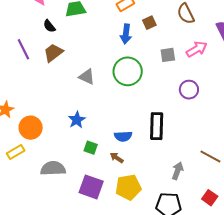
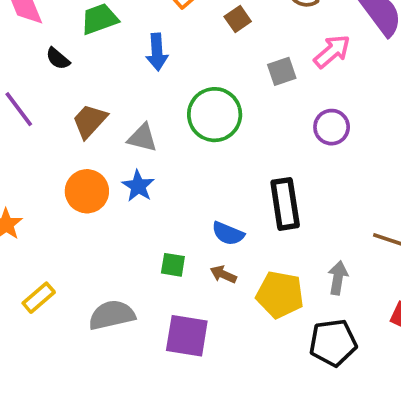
blue arrow: (126, 34) -> (157, 52), moved
brown trapezoid: (53, 53) -> (90, 121), moved
blue star: (77, 120) -> (138, 186), moved
orange circle: (31, 128) -> (87, 191), moved
blue semicircle: (123, 136) -> (228, 234), turned 36
yellow pentagon: (128, 187) -> (280, 295), moved, turned 30

